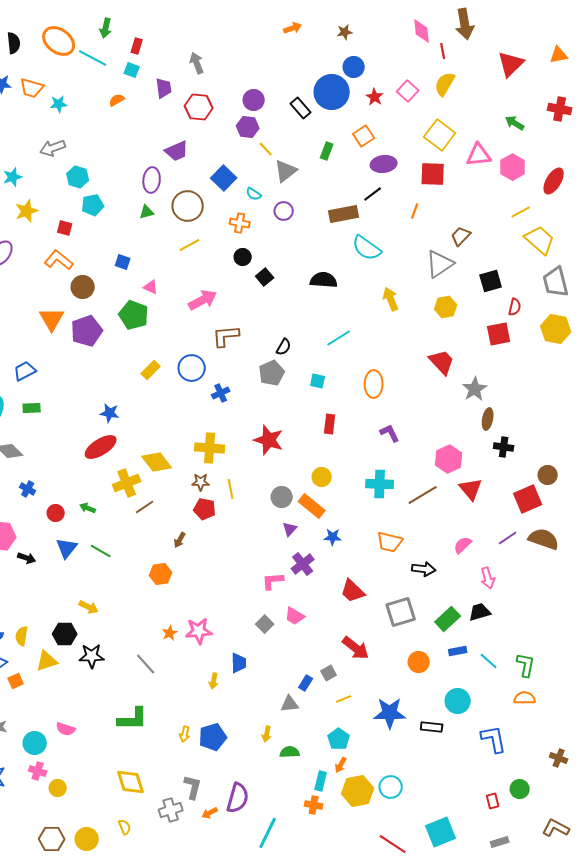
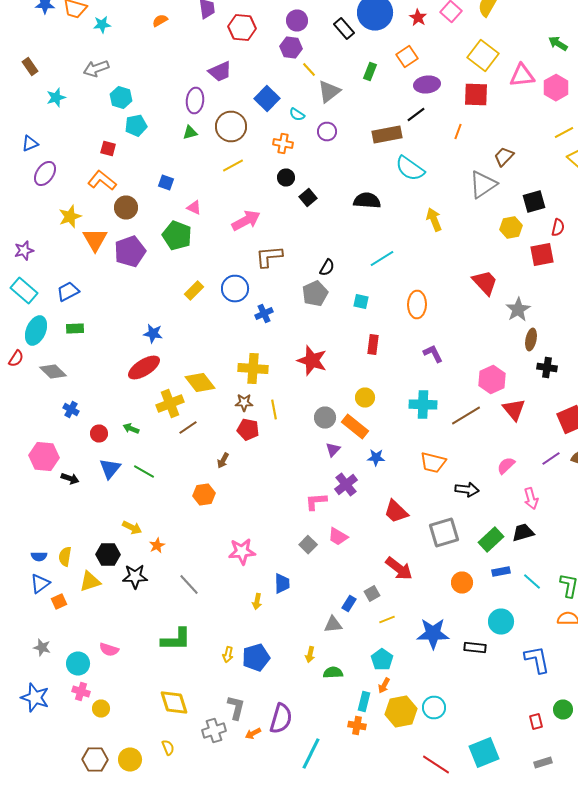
yellow star: (27, 211) -> (70, 216), moved
yellow hexagon: (446, 307) -> (511, 228), moved
orange star: (170, 633) -> (157, 546), moved

